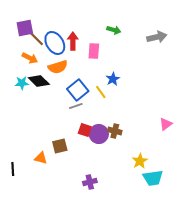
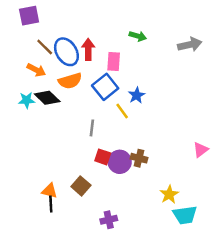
purple square: (25, 28) -> (29, 16), moved
blue square: (78, 90) -> (105, 87), moved
gray line: (76, 106) -> (92, 128), turned -64
brown square: (60, 146) -> (81, 186), moved, turned -35
black line: (13, 169) -> (51, 204), moved

